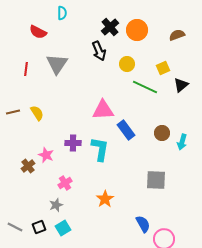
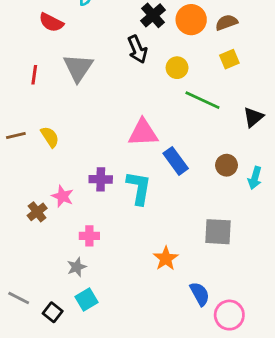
brown semicircle: (177, 35) -> (226, 22), moved
yellow square: (163, 68) -> (229, 59), moved
black triangle: (181, 85) -> (253, 117), moved
pink cross: (65, 183) -> (89, 236), turned 32
orange star: (105, 199) -> (166, 259), moved
black square: (39, 227) -> (53, 312), moved, turned -32

